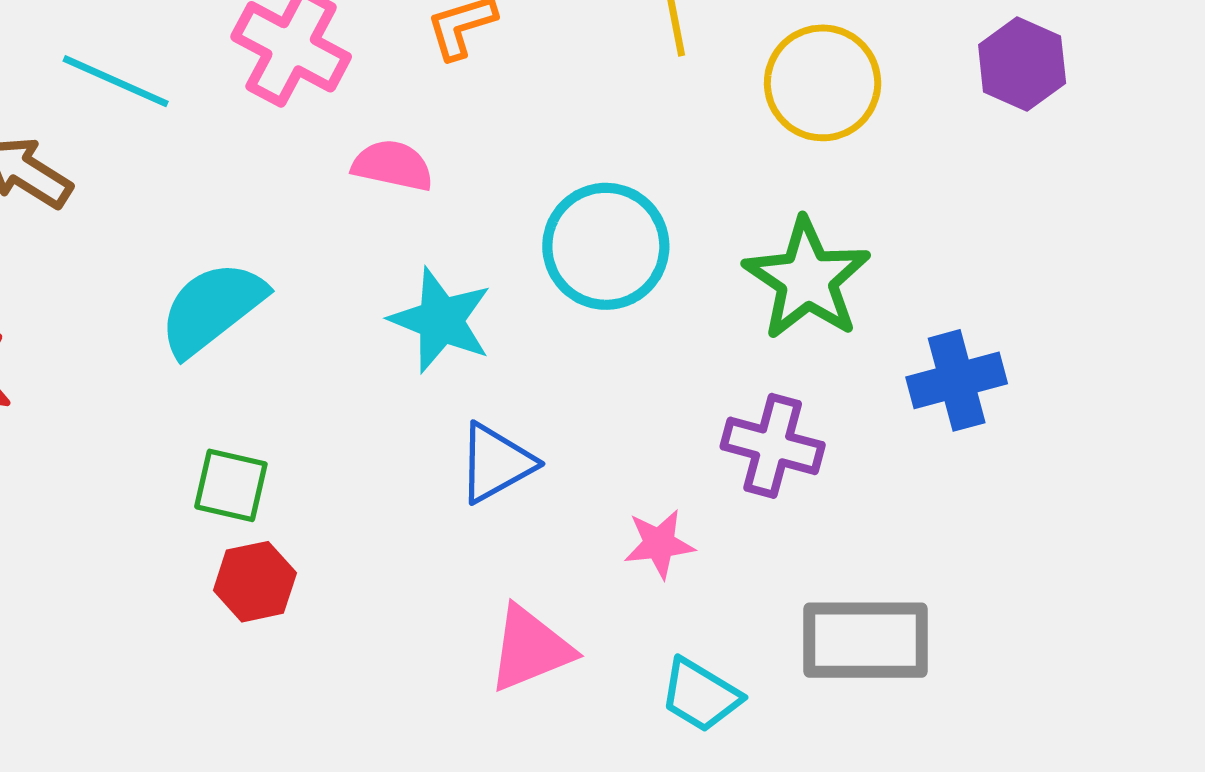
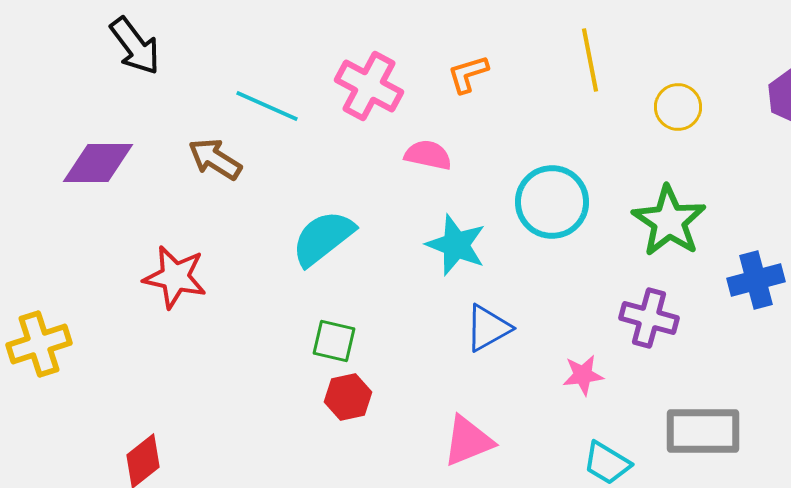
yellow circle: (823, 83) -> (678, 107), size x0.7
pink triangle: (530, 649) -> (468, 441), moved

